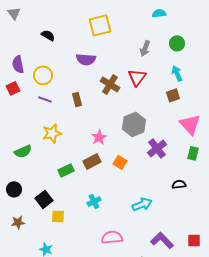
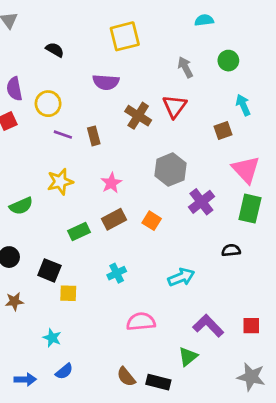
gray arrow: (145, 48) -> (185, 67), turned 133
cyan arrow: (177, 73) -> (243, 105), moved
purple line: (45, 99) -> (63, 135), moved
pink star: (99, 137) -> (111, 183), moved
green rectangle: (193, 153) -> (250, 209), size x1.5
black square: (44, 199) -> (49, 270), turned -30

